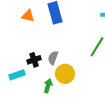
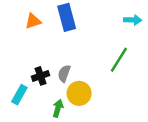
orange triangle: (28, 16) -> (33, 21), turned -32
cyan rectangle: (17, 75) -> (19, 95), turned -42

